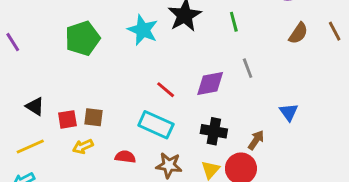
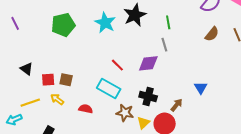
gray line: (248, 68) -> (164, 45), moved
yellow line: (30, 147) -> (30, 103), moved
yellow arrow: (83, 147) -> (57, 99), turned 56
brown star: (169, 165) -> (125, 113), moved

